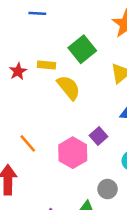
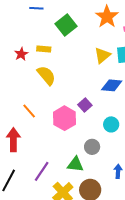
green square: (82, 49) -> (66, 25), moved
yellow semicircle: (69, 87) -> (46, 75), moved

